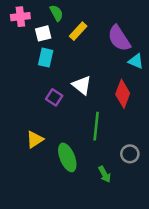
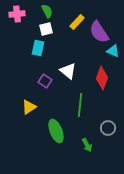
yellow rectangle: (78, 31) -> (77, 22), moved
white square: (43, 33) -> (46, 29), moved
yellow triangle: (35, 139) -> (29, 107), moved

